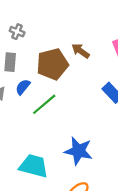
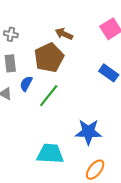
brown arrow: (81, 51) -> (64, 34), moved

